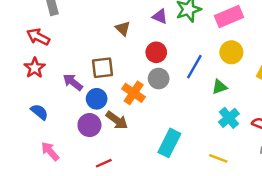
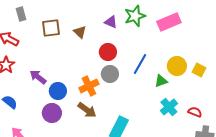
yellow circle: (231, 52) -> (177, 66), moved
brown square: (103, 68) -> (51, 28), moved
orange cross: (134, 93) -> (89, 86), turned 30
brown arrow: (117, 120) -> (87, 110), moved

